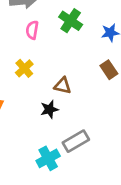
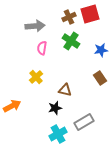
gray rectangle: (76, 141) -> (84, 122), moved
cyan cross: (48, 158) -> (58, 134), moved

